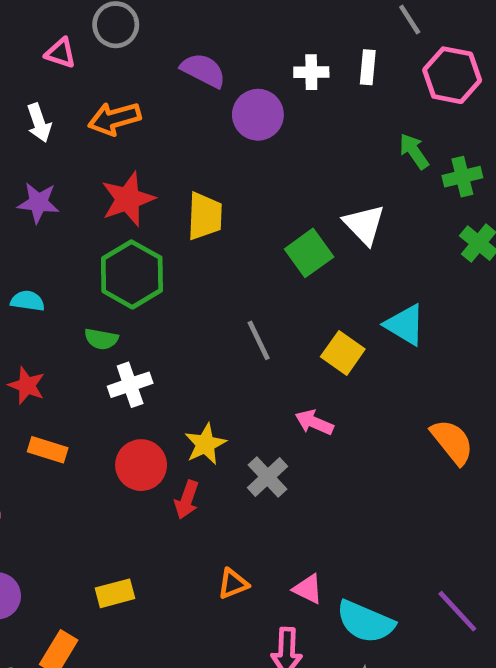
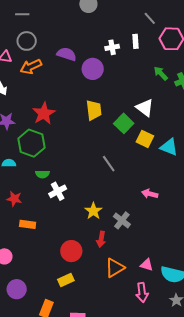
orange arrow: (114, 119) -> (31, 67), moved
yellow trapezoid: (205, 216) -> (94, 110), moved
green hexagon: (132, 274) -> (31, 143), moved
yellow square: (343, 353) -> (145, 139), moved
pink arrow: (314, 422) -> (150, 194), moved
red circle: (141, 465) -> (71, 251), moved
red arrow: (187, 500) -> (101, 239), moved
orange triangle: (233, 584) -> (115, 268), size x1.5

